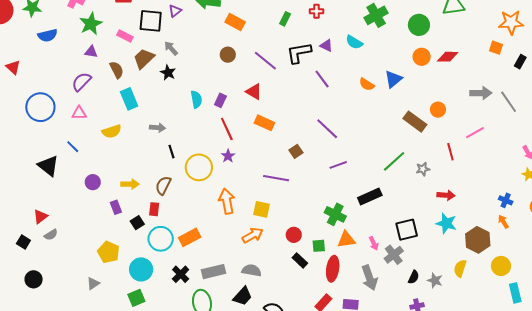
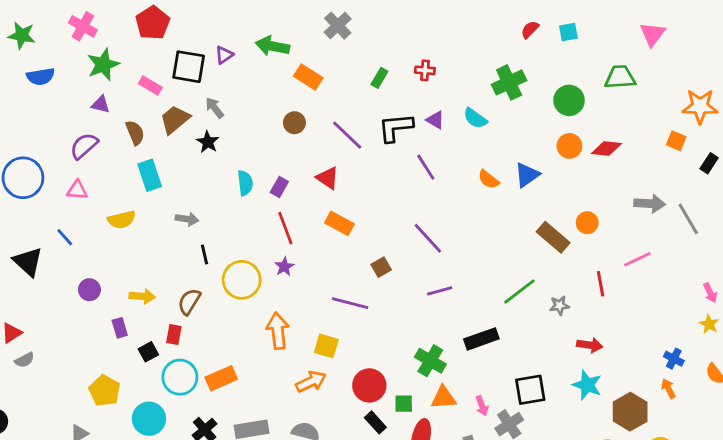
red circle: (294, 235) -> (369, 385), size x1.5

